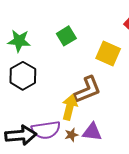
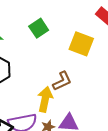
brown L-shape: (87, 90) -> (62, 81), size x0.7

